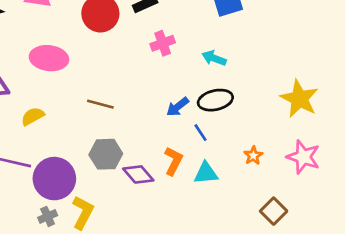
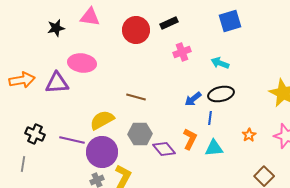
pink ellipse: (49, 58) -> (82, 63), moved
yellow semicircle: (33, 116) -> (102, 120), moved, size x1.4
blue line: (201, 133) -> (210, 118), turned 40

